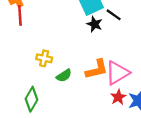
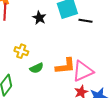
black line: (114, 15) -> (85, 21), turned -32
black star: (95, 24) -> (39, 18), moved

